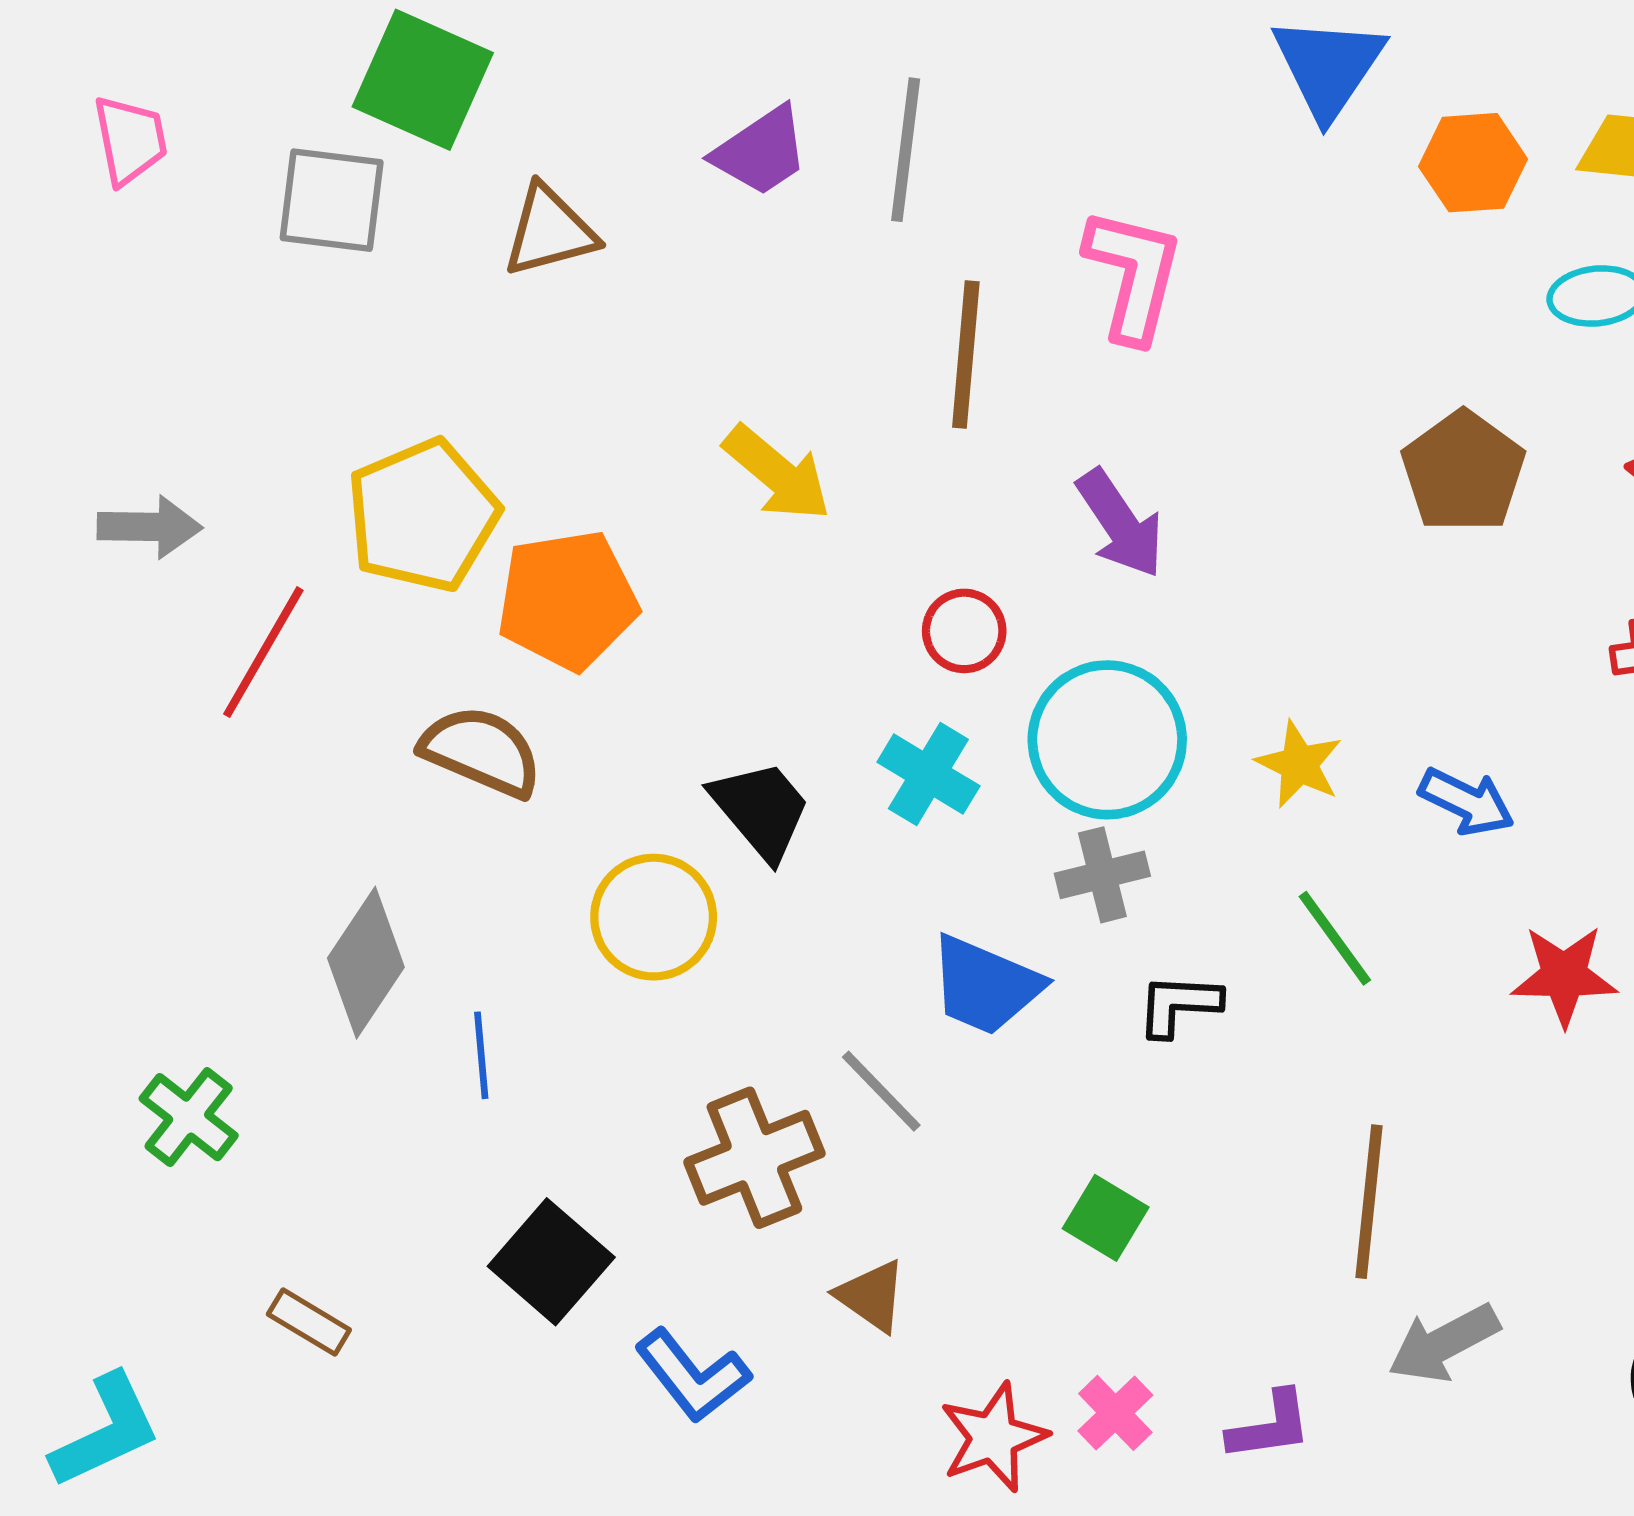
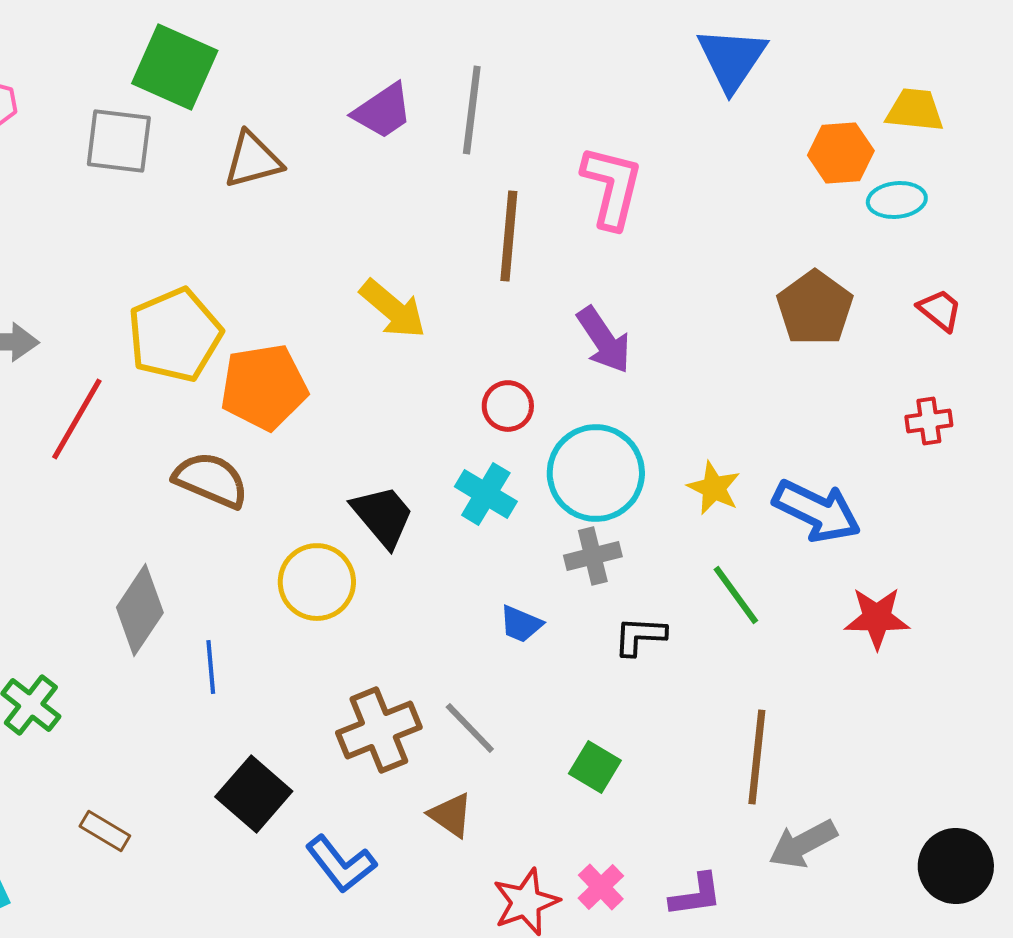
orange hexagon: (1473, 163) -> (841, 153), moved
blue arrow: (1467, 802) -> (817, 511), size x1.5
blue trapezoid: (985, 985) -> (521, 624), size x0.6
gray line: (881, 1091) -> (470, 728), moved

